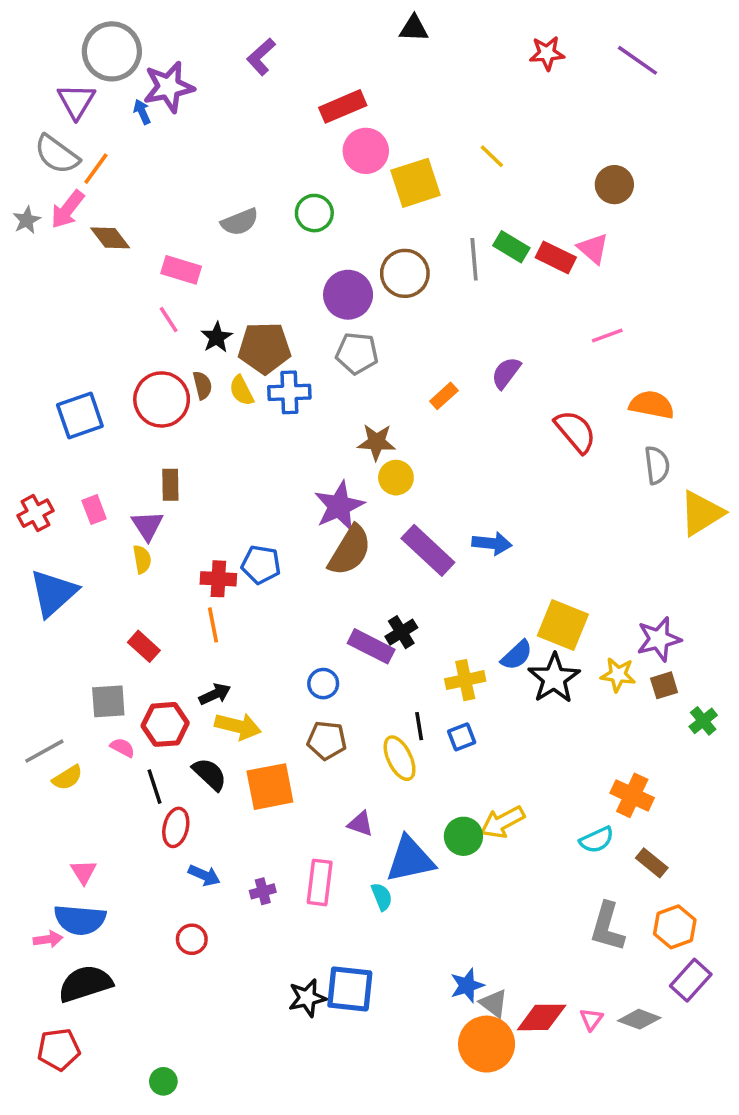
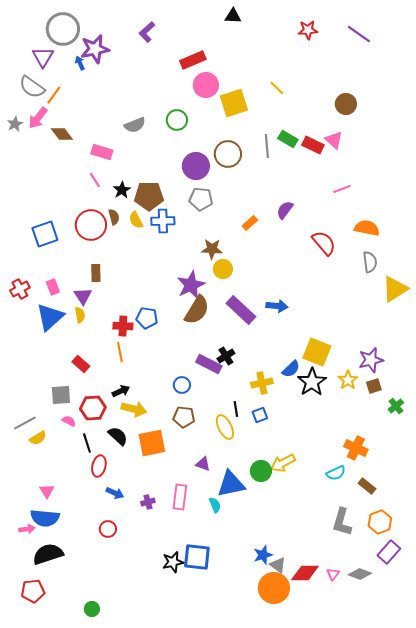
blue triangle: (53, 593) -> (50, 317), moved
yellow star: (618, 675) -> (348, 380), turned 30

